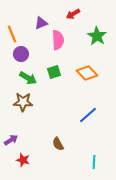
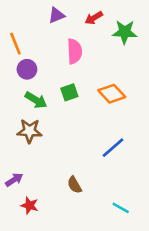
purple triangle: (41, 23) -> (57, 15), moved
green star: (97, 36) -> (125, 32), moved, turned -30
cyan line: (94, 162) -> (121, 208), turned -64

